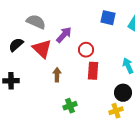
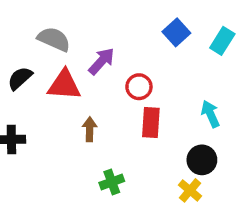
blue square: (108, 18) -> (176, 32), turned 35
red triangle: (42, 49) -> (64, 85), turned -40
yellow cross: (116, 111) -> (190, 190), turned -32

